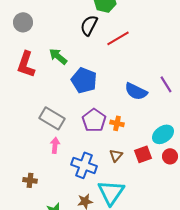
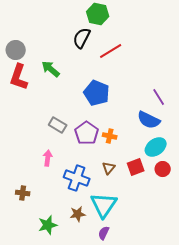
gray circle: (23, 22) -> (16, 50), moved
blue pentagon: (84, 80) -> (97, 93), moved
blue semicircle: (136, 91) -> (149, 120), moved
gray rectangle: (52, 118) -> (58, 125), moved, size x0.7

